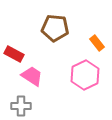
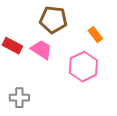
pink trapezoid: (32, 76) -> (41, 50), moved

